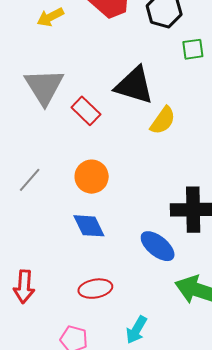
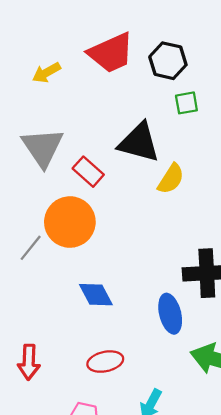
green square: (193, 49) -> (186, 103), moved
orange circle: (92, 177) -> (70, 222), moved, size x1.4
blue ellipse: (158, 246) -> (170, 314), turned 39

